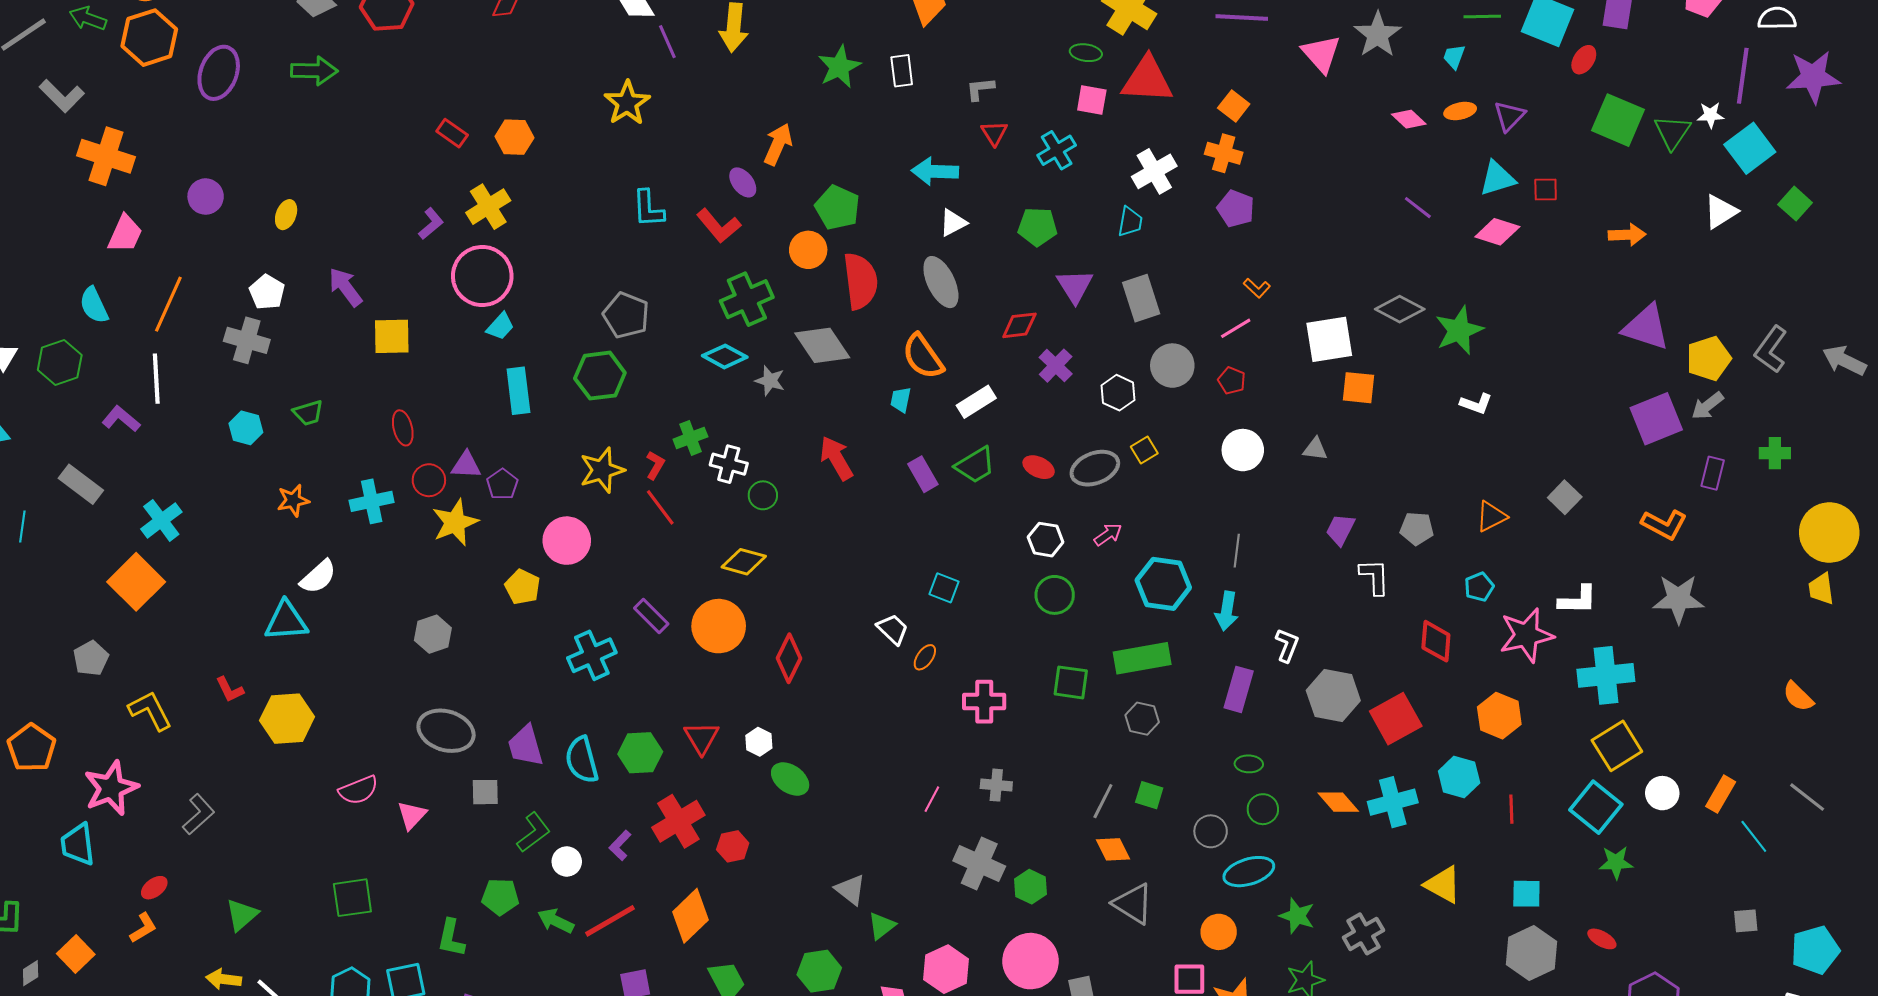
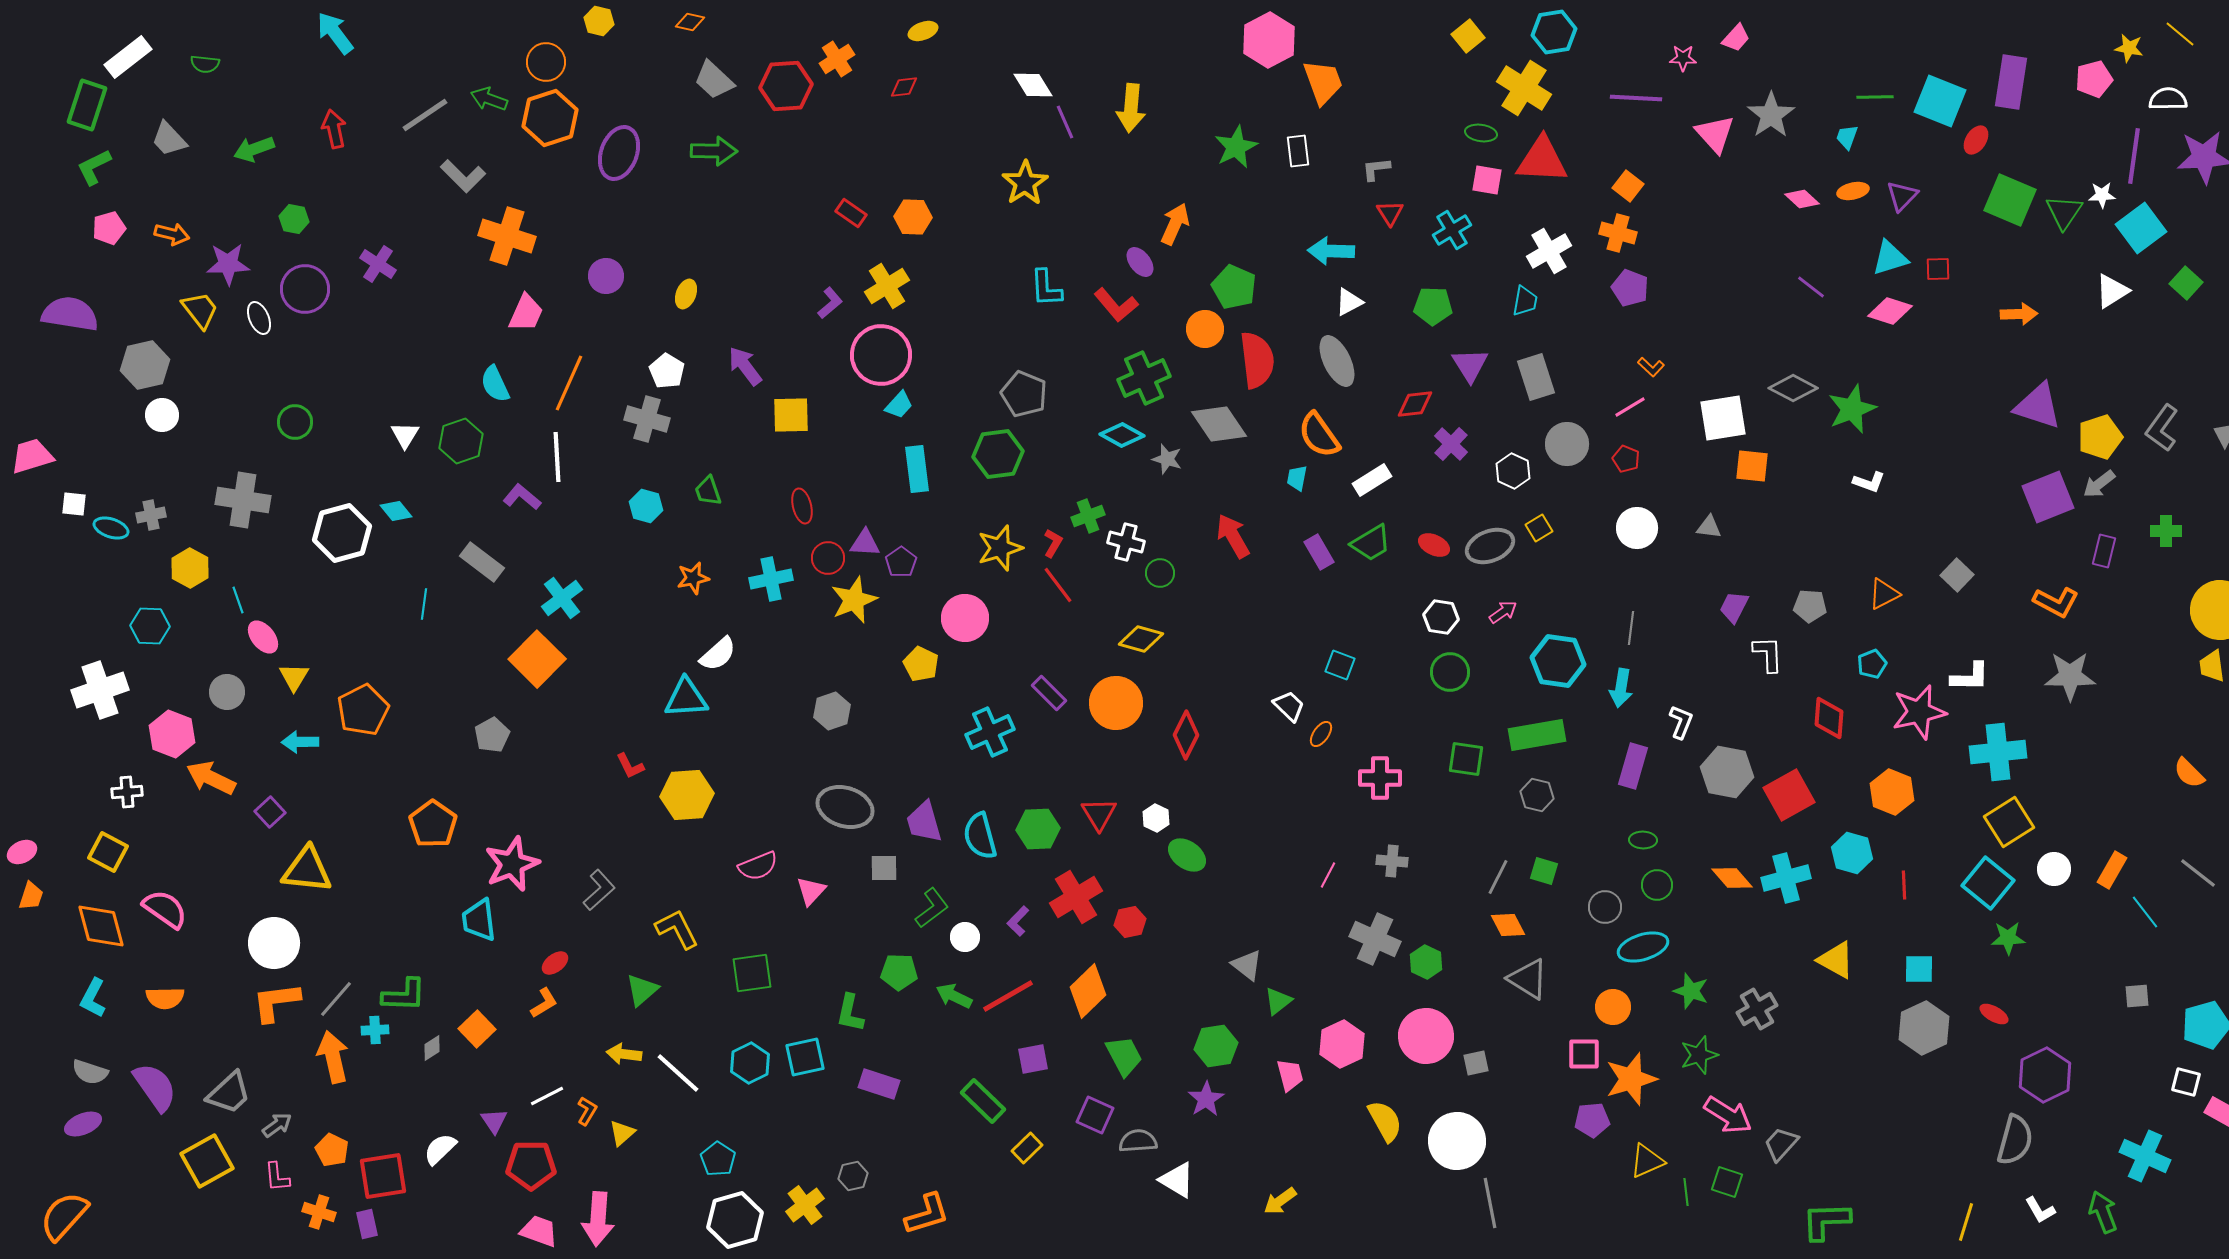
green trapezoid: (308, 413) -> (708, 491), turned 88
yellow L-shape: (150, 711) -> (677, 929), moved

